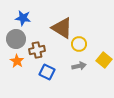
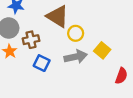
gray arrow: (79, 66) -> (76, 57), size x1.5

